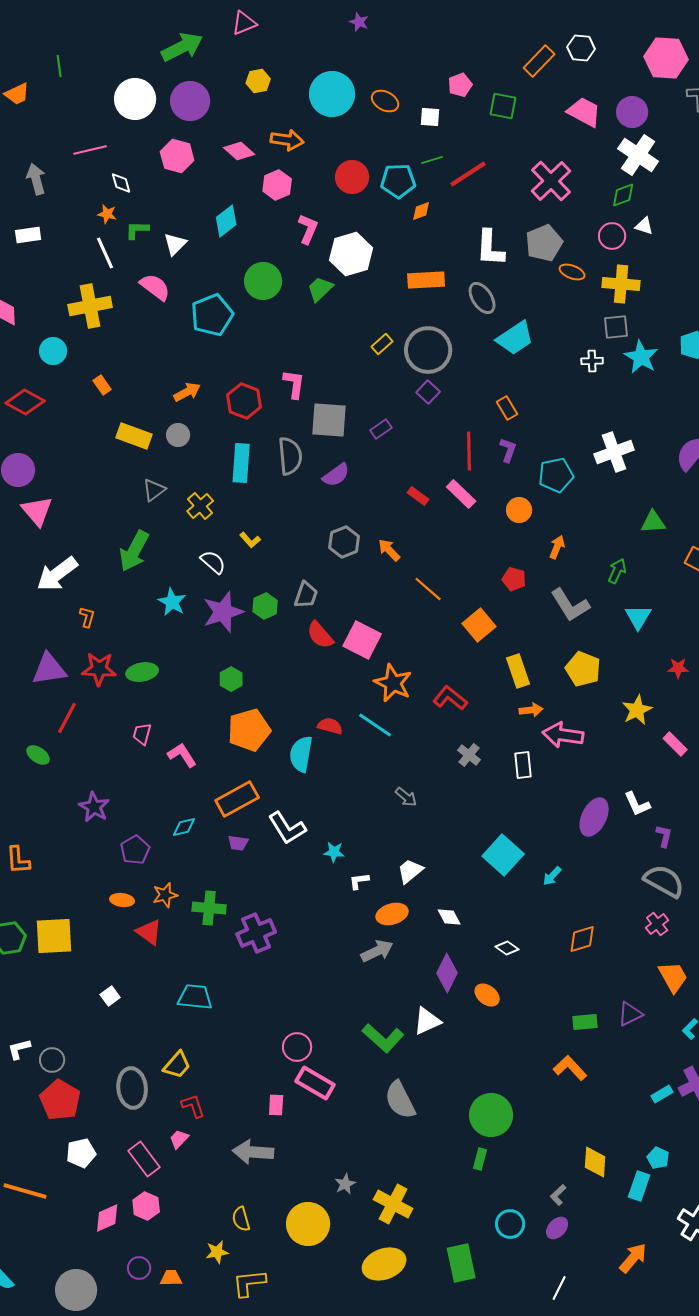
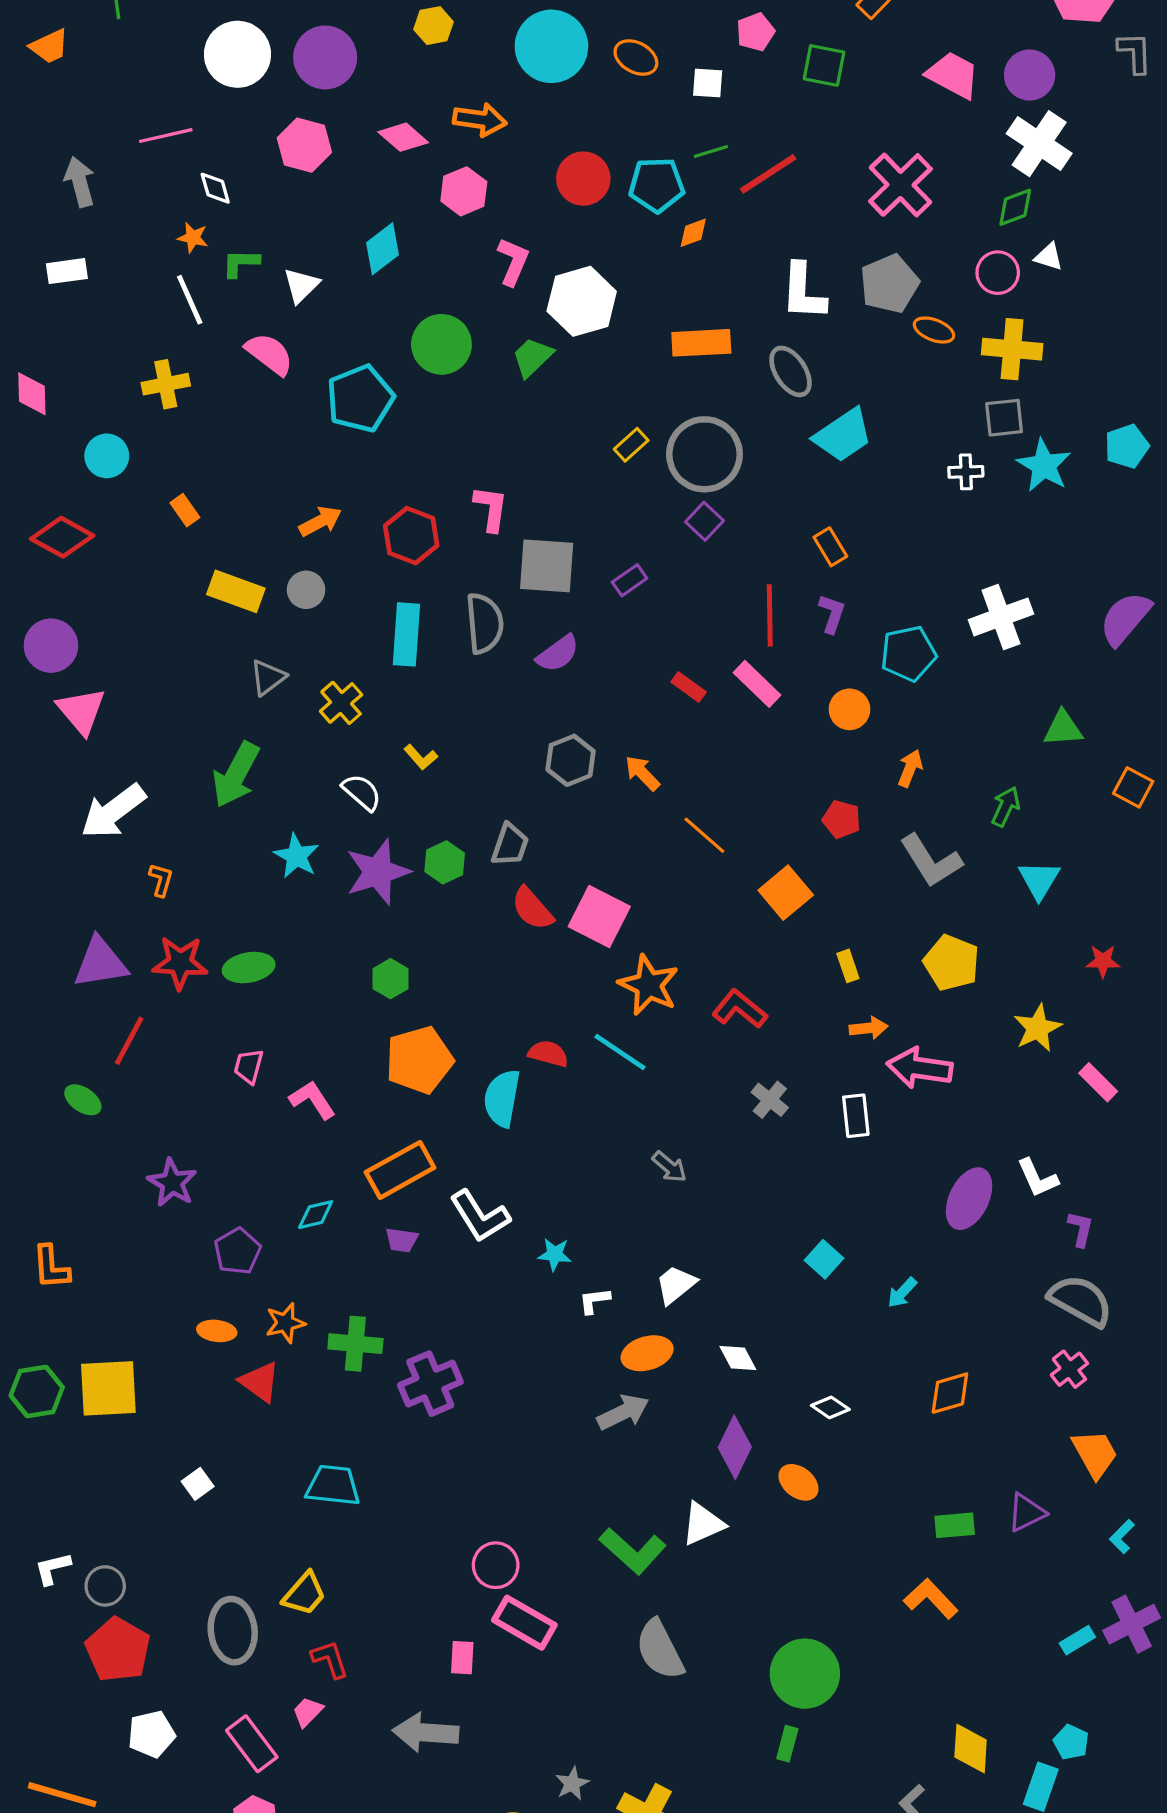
yellow cross: (90, 306) -> (166, 384), size x0.7
yellow rectangle: (518, 671) -> (848, 966), size x0.6
cyan square: (503, 855) -> (824, 1259), size x0.6

